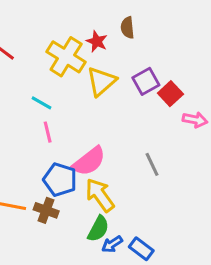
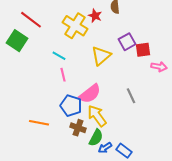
yellow triangle: (101, 81) -> (101, 56), moved
red square: (170, 94) -> (143, 50), turned 35
brown cross: (46, 210) -> (78, 128), moved

